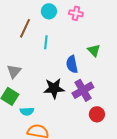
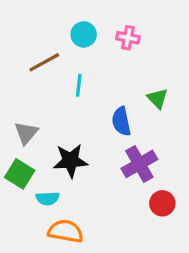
brown line: (25, 28) -> (44, 62), turned 36
black star: (54, 88) -> (71, 161), moved

